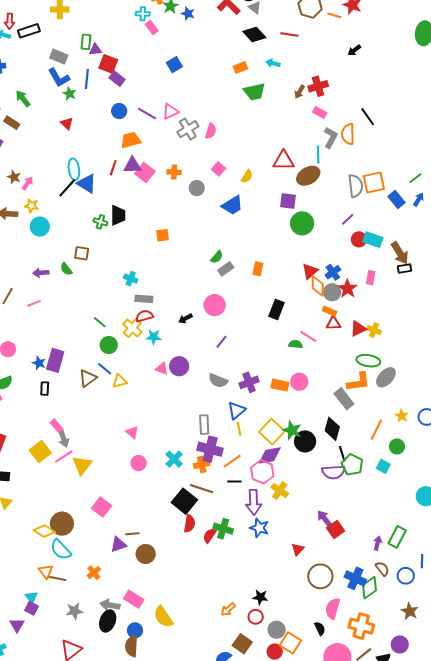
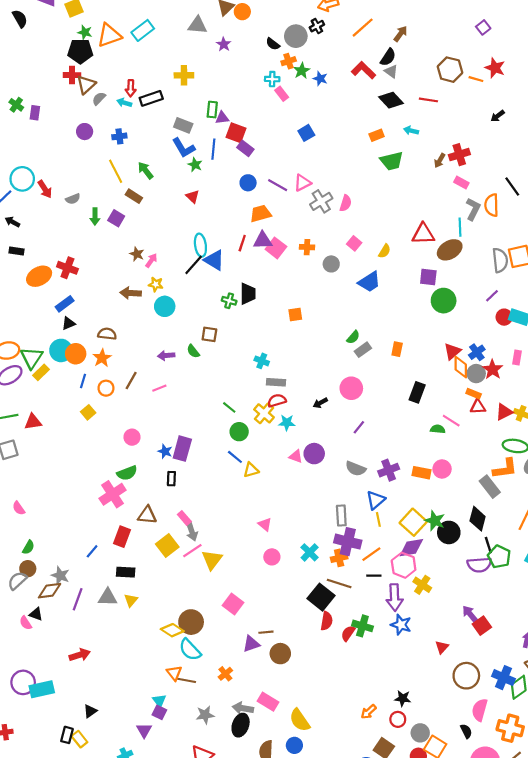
brown triangle: (88, 378) -> (147, 515), moved, turned 42
blue circle: (135, 630) -> (294, 745), moved

